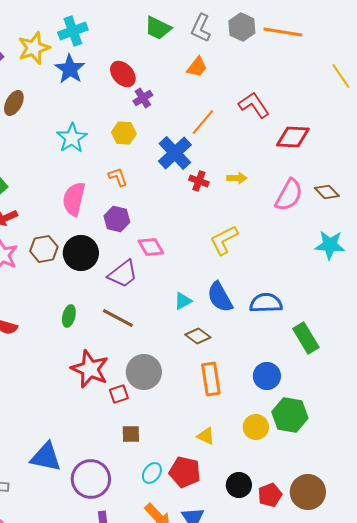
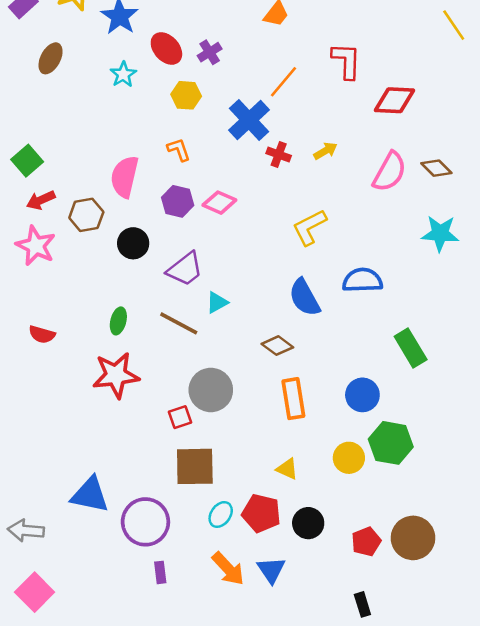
red ellipse: (123, 74) -> (166, 48), moved
red L-shape: (254, 105) -> (346, 61), turned 36
cyan star: (72, 138) -> (123, 74), moved, size x0.7
yellow arrow: (237, 178) -> (325, 151), turned -30
pink diamond: (151, 247) -> (219, 203), moved, turned -36
brown hexagon: (44, 249) -> (86, 215), moved
black circle: (81, 253) -> (133, 243), size x0.7
cyan triangle: (183, 301) -> (217, 302), moved
blue semicircle: (266, 303) -> (362, 280), moved
red star: (90, 369) -> (116, 375), moved, turned -30
brown square: (131, 434) -> (195, 466), size x1.8
black circle: (239, 485) -> (308, 523), moved

